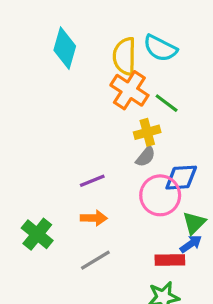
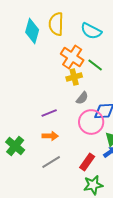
yellow semicircle: (125, 56) -> (56, 24), moved
yellow cross: (147, 132) -> (74, 77), moved
red rectangle: (170, 260) -> (87, 162), moved, turned -54

